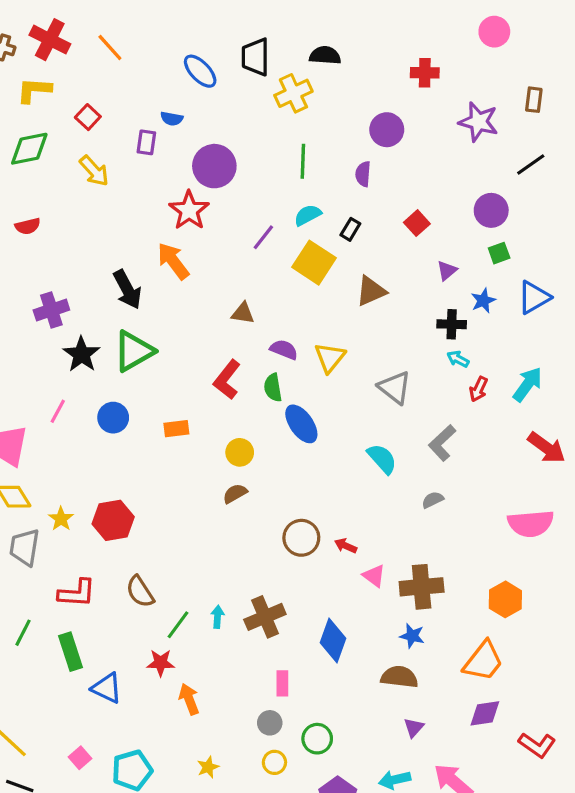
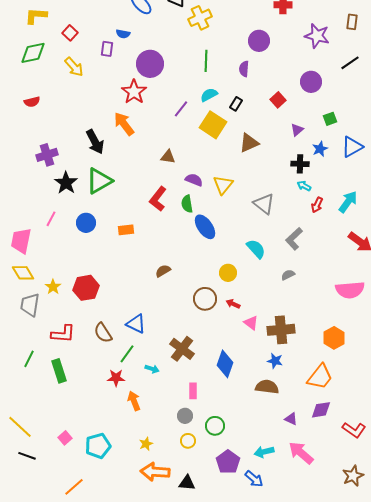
purple circle: (491, 210) -> (311, 82), moved
yellow circle: (240, 452) -> (228, 273), moved
cyan arrow: (218, 617) -> (152, 369), moved, turned 104
brown cross: (265, 617) -> (182, 349), turned -30
blue triangle: (107, 688) -> (136, 324), moved
purple triangle: (414, 728) -> (291, 419), moved, turned -48

